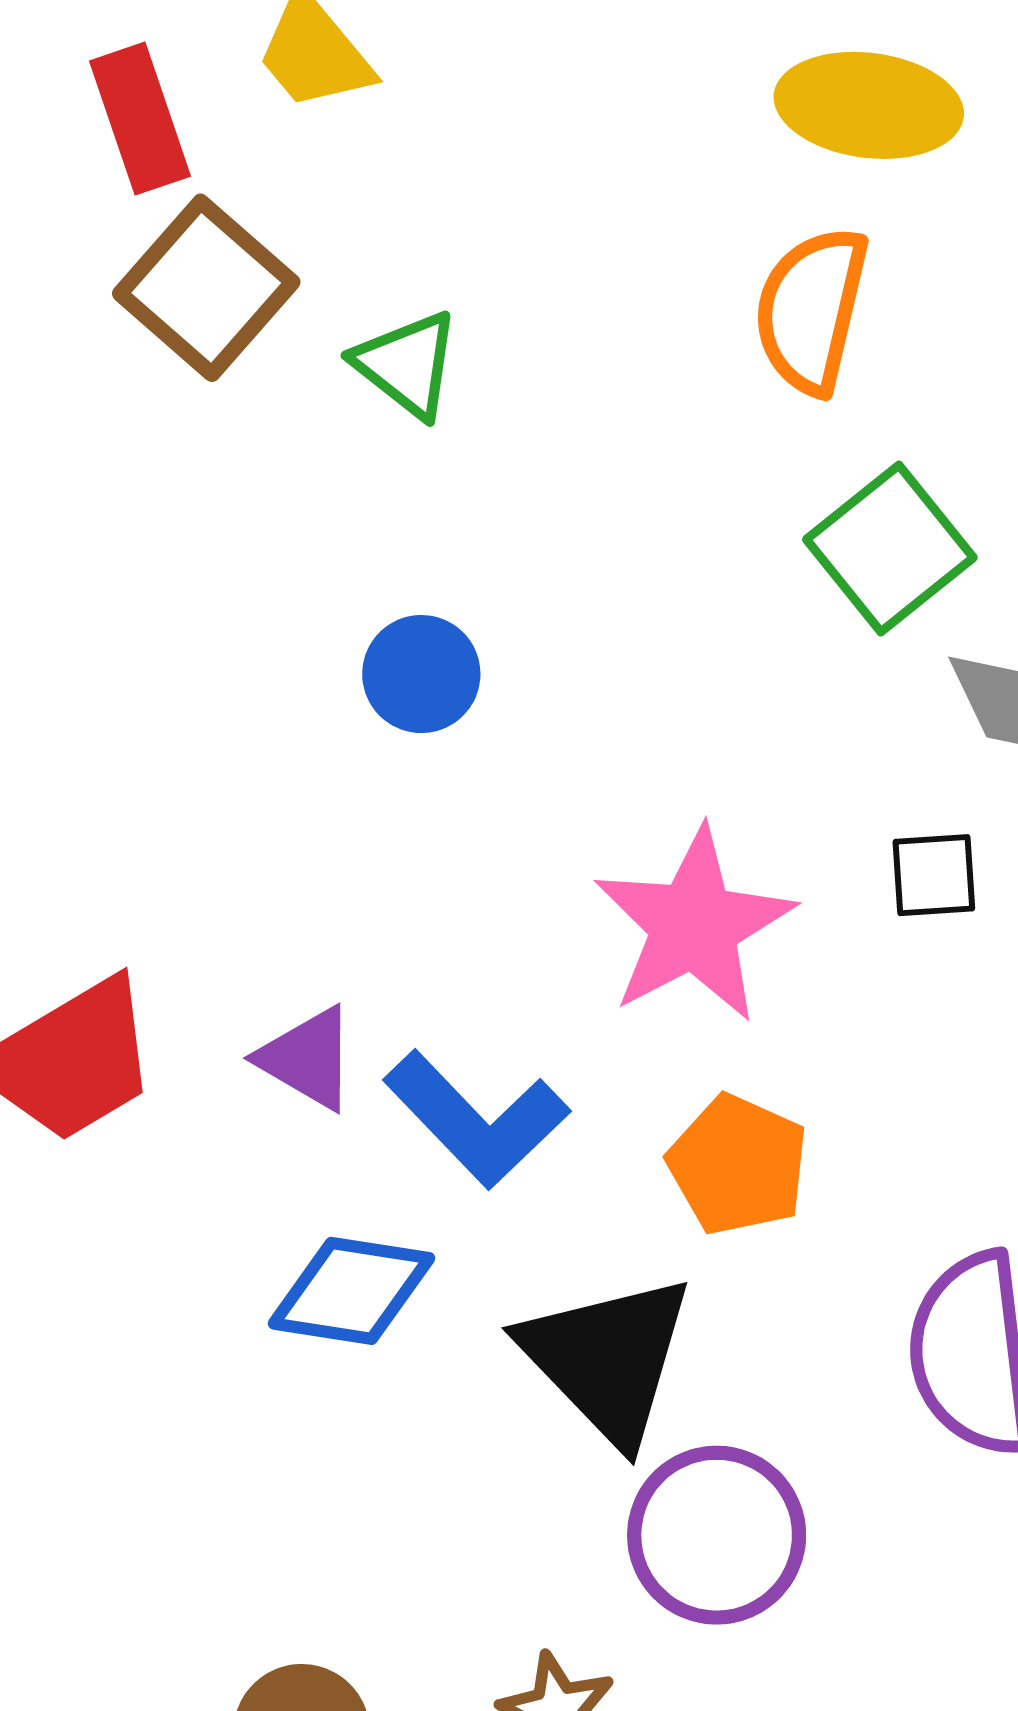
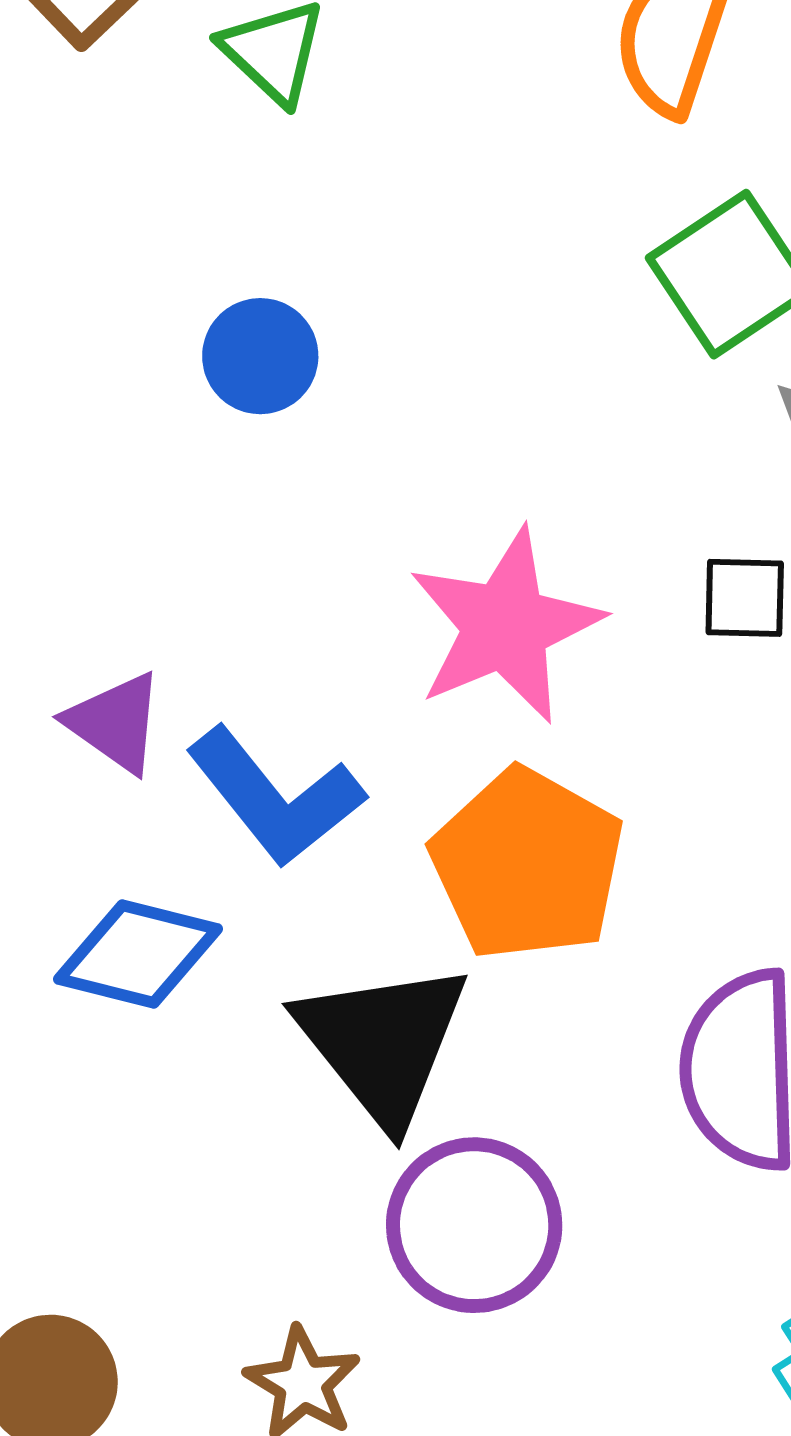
orange pentagon: (738, 1165) -> (527, 864), size x1.4

